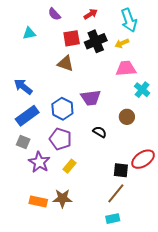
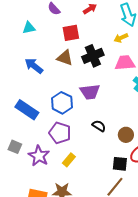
black cross: (96, 41) -> (93, 56), moved
blue arrow: (23, 87) -> (34, 66), moved
blue rectangle: (27, 116) -> (27, 110), turned 70
brown circle: (127, 117) -> (126, 135), moved
gray square: (23, 142) -> (15, 147), moved

